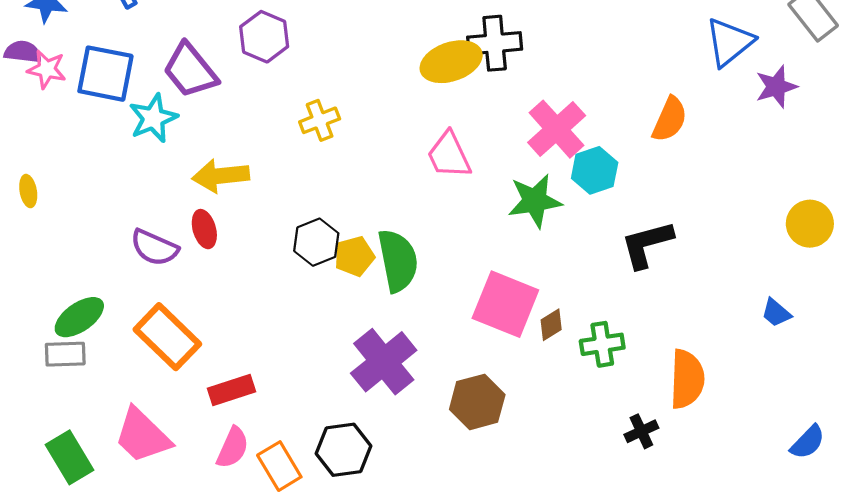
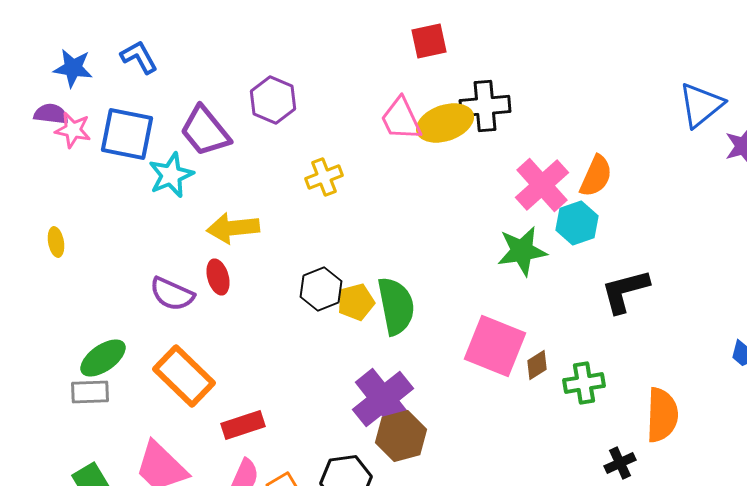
orange semicircle: (670, 119) -> (596, 176), moved
pink trapezoid: (449, 155) -> (401, 119), moved
brown hexagon: (477, 402) -> (401, 436), moved

